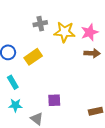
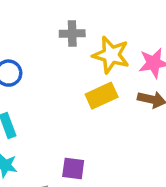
yellow rectangle: (33, 57) -> (102, 96), moved

